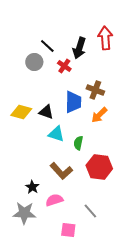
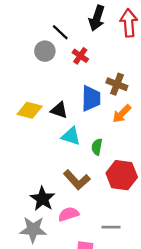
black arrow: (79, 48) -> (97, 18), moved
black star: (32, 187) -> (43, 199), size x1.5
gray line: (90, 211) -> (111, 227), turned -49

